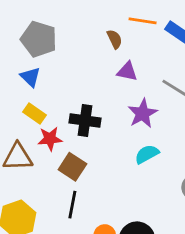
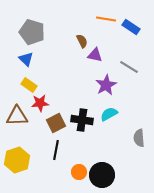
brown semicircle: (115, 39) -> (82, 41), moved
black cross: (85, 120) -> (82, 120), moved
brown square: (72, 167) -> (56, 123), turned 30

